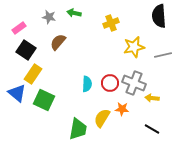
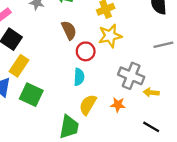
brown semicircle: (58, 42) -> (69, 30), moved, turned 114
yellow star: (134, 47) -> (110, 36), moved
red circle: (110, 83) -> (86, 51), moved
yellow semicircle: (102, 118) -> (88, 105), moved

